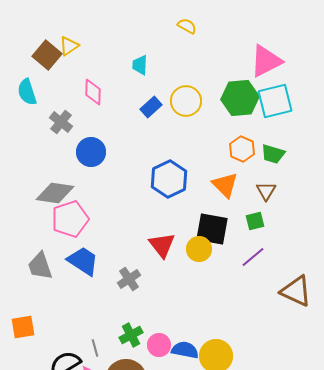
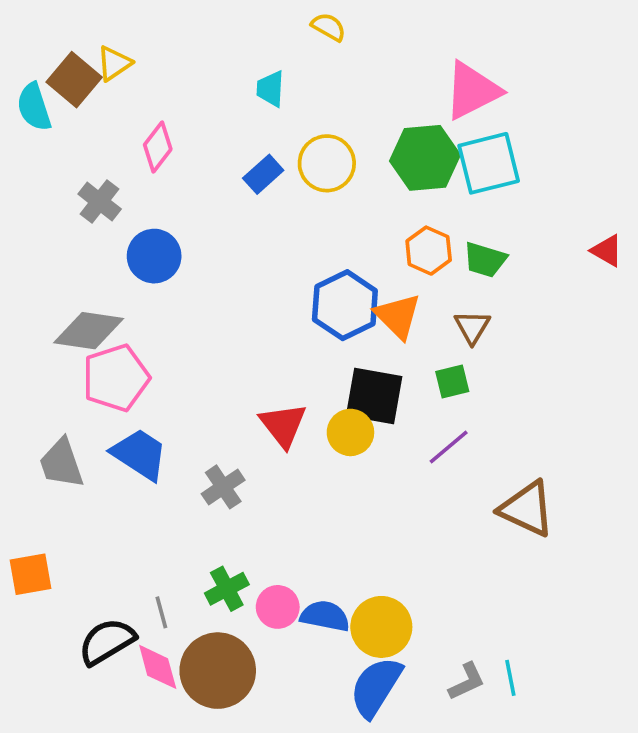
cyan trapezoid: (140, 65) -> (270, 89), moved
cyan semicircle: (27, 92) -> (34, 107), moved
pink diamond: (93, 92) -> (158, 147), turned 36
blue hexagon: (169, 179) -> (345, 305), moved

